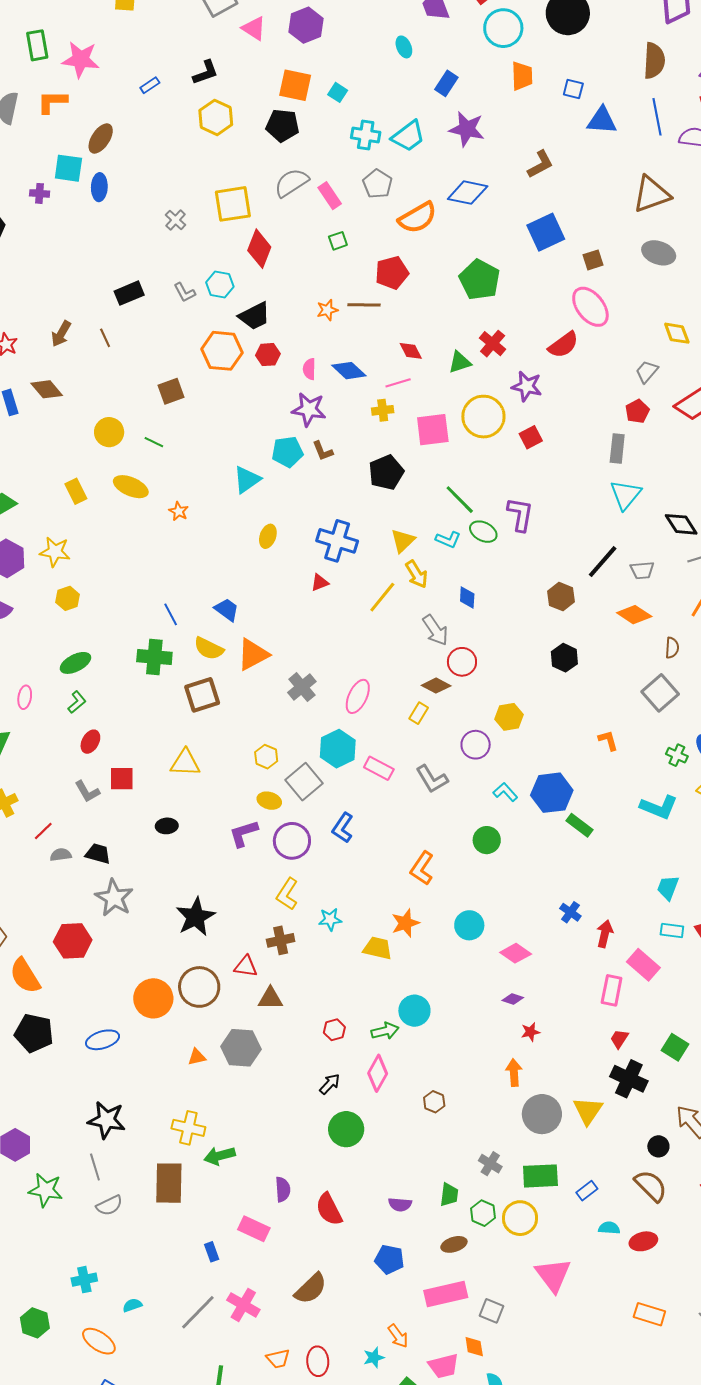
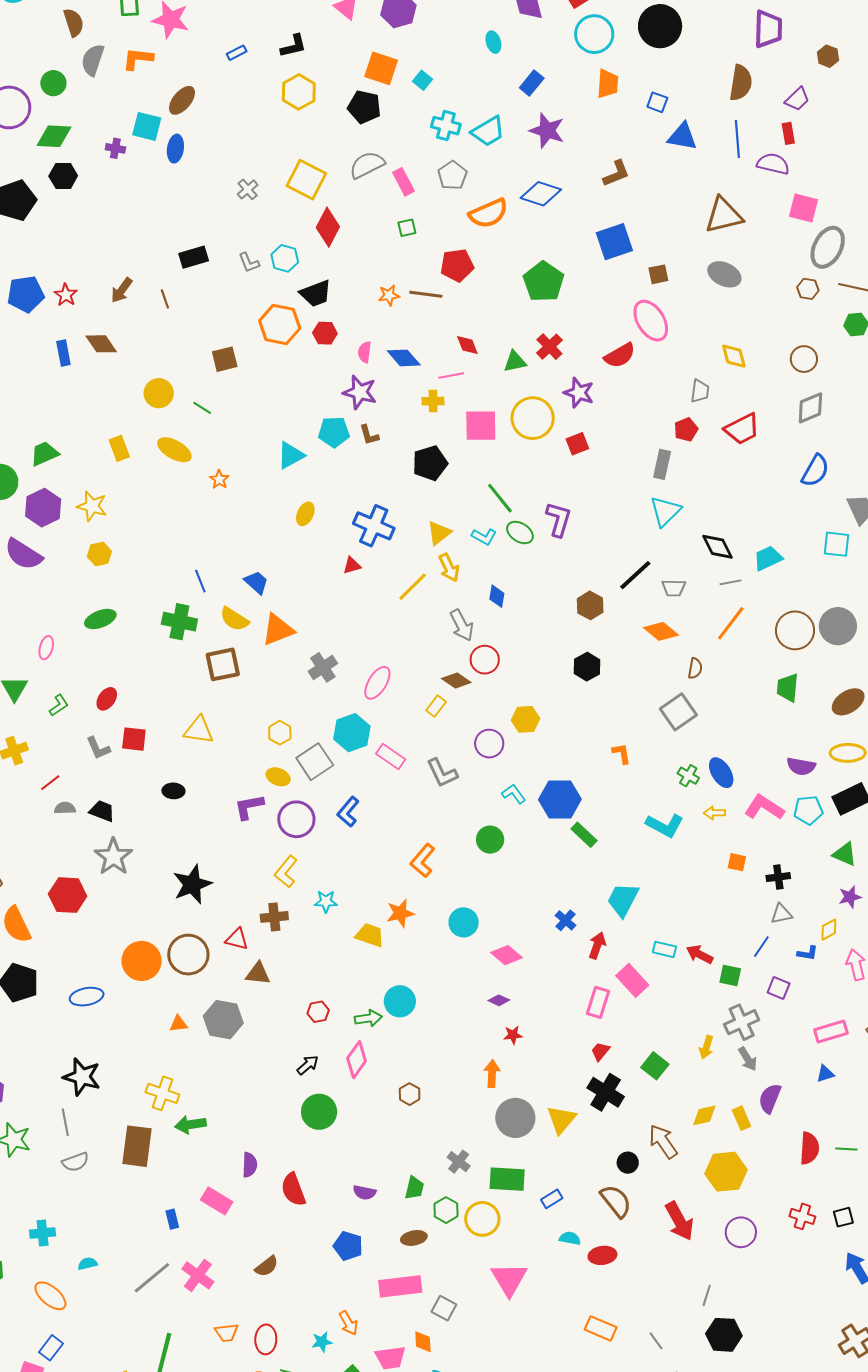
yellow square: (233, 204) -> (306, 180), turned 30
gray trapezoid: (647, 372) -> (700, 391), turned 140
green L-shape: (77, 702) -> (59, 705), moved
cyan trapezoid: (668, 888) -> (623, 900), moved, size x1.4
brown semicircle: (311, 1289) -> (267, 1266), size x0.7

